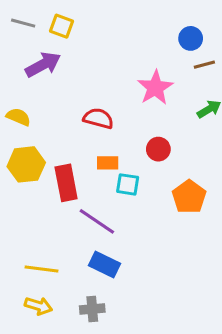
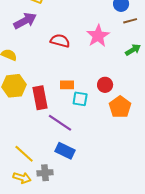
red semicircle: (98, 118) -> (60, 41), moved
red circle: (158, 149) -> (105, 85), moved
yellow line: (42, 269) -> (24, 154), turned 35
gray cross: (92, 309) -> (45, 173), moved

